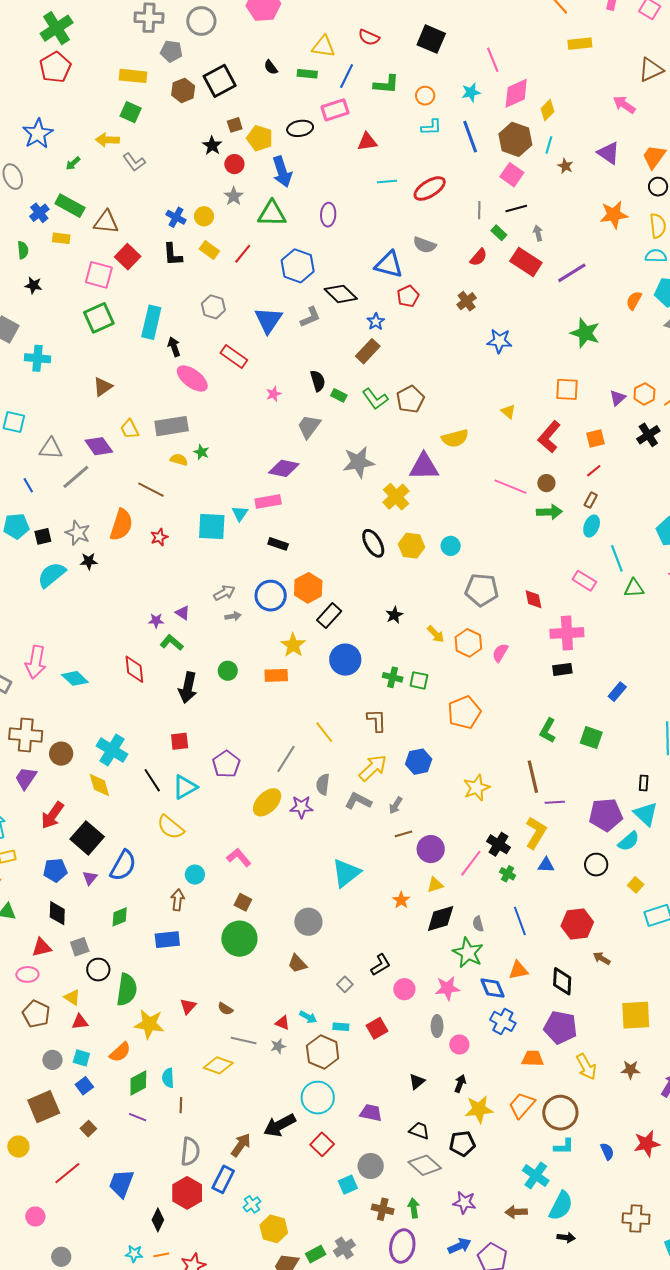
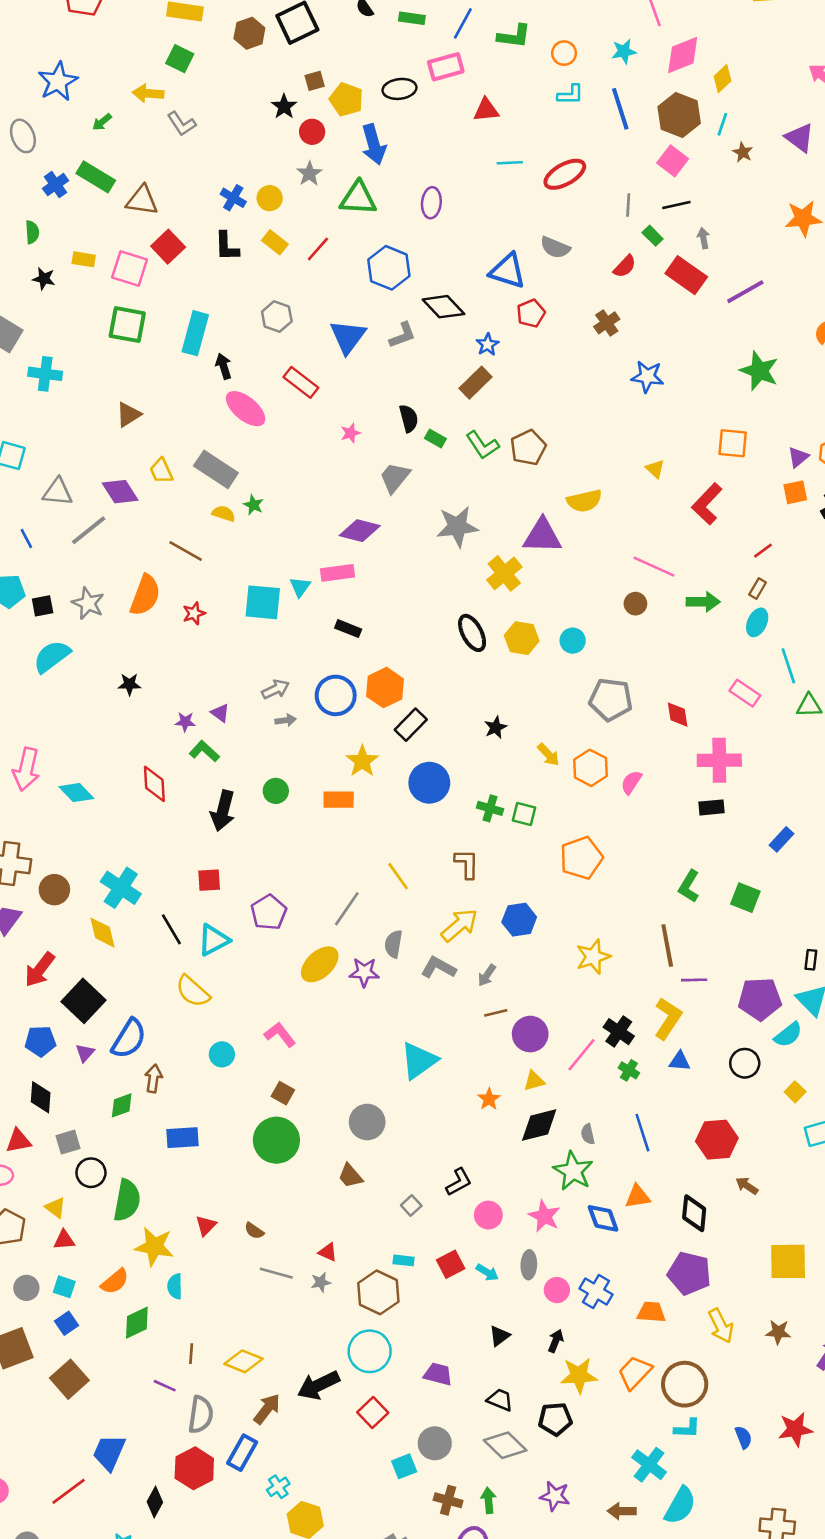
yellow rectangle: (61, 238) -> (84, 259), moved
green square: (99, 318) -> (127, 325), turned 32
gray rectangle: (172, 426) -> (216, 469), turned 40
orange square: (595, 439) -> (795, 492), moved
brown circle: (546, 483) -> (635, 604), moved
black star: (89, 561) -> (129, 684), moved
brown arrow: (178, 900) -> (153, 1078), moved
pink star: (447, 988) -> (544, 1216), turned 30
cyan arrow: (308, 1017) -> (487, 1272), moved
blue cross: (503, 1021) -> (596, 1292), moved
yellow diamond: (218, 1065) -> (243, 1361), moved
cyan semicircle: (168, 1078) -> (175, 1286), moved
purple line: (138, 1117) -> (165, 1386), moved
brown square: (88, 1129) -> (69, 1379), size x1.8
red line: (67, 1173) -> (69, 1491), moved

